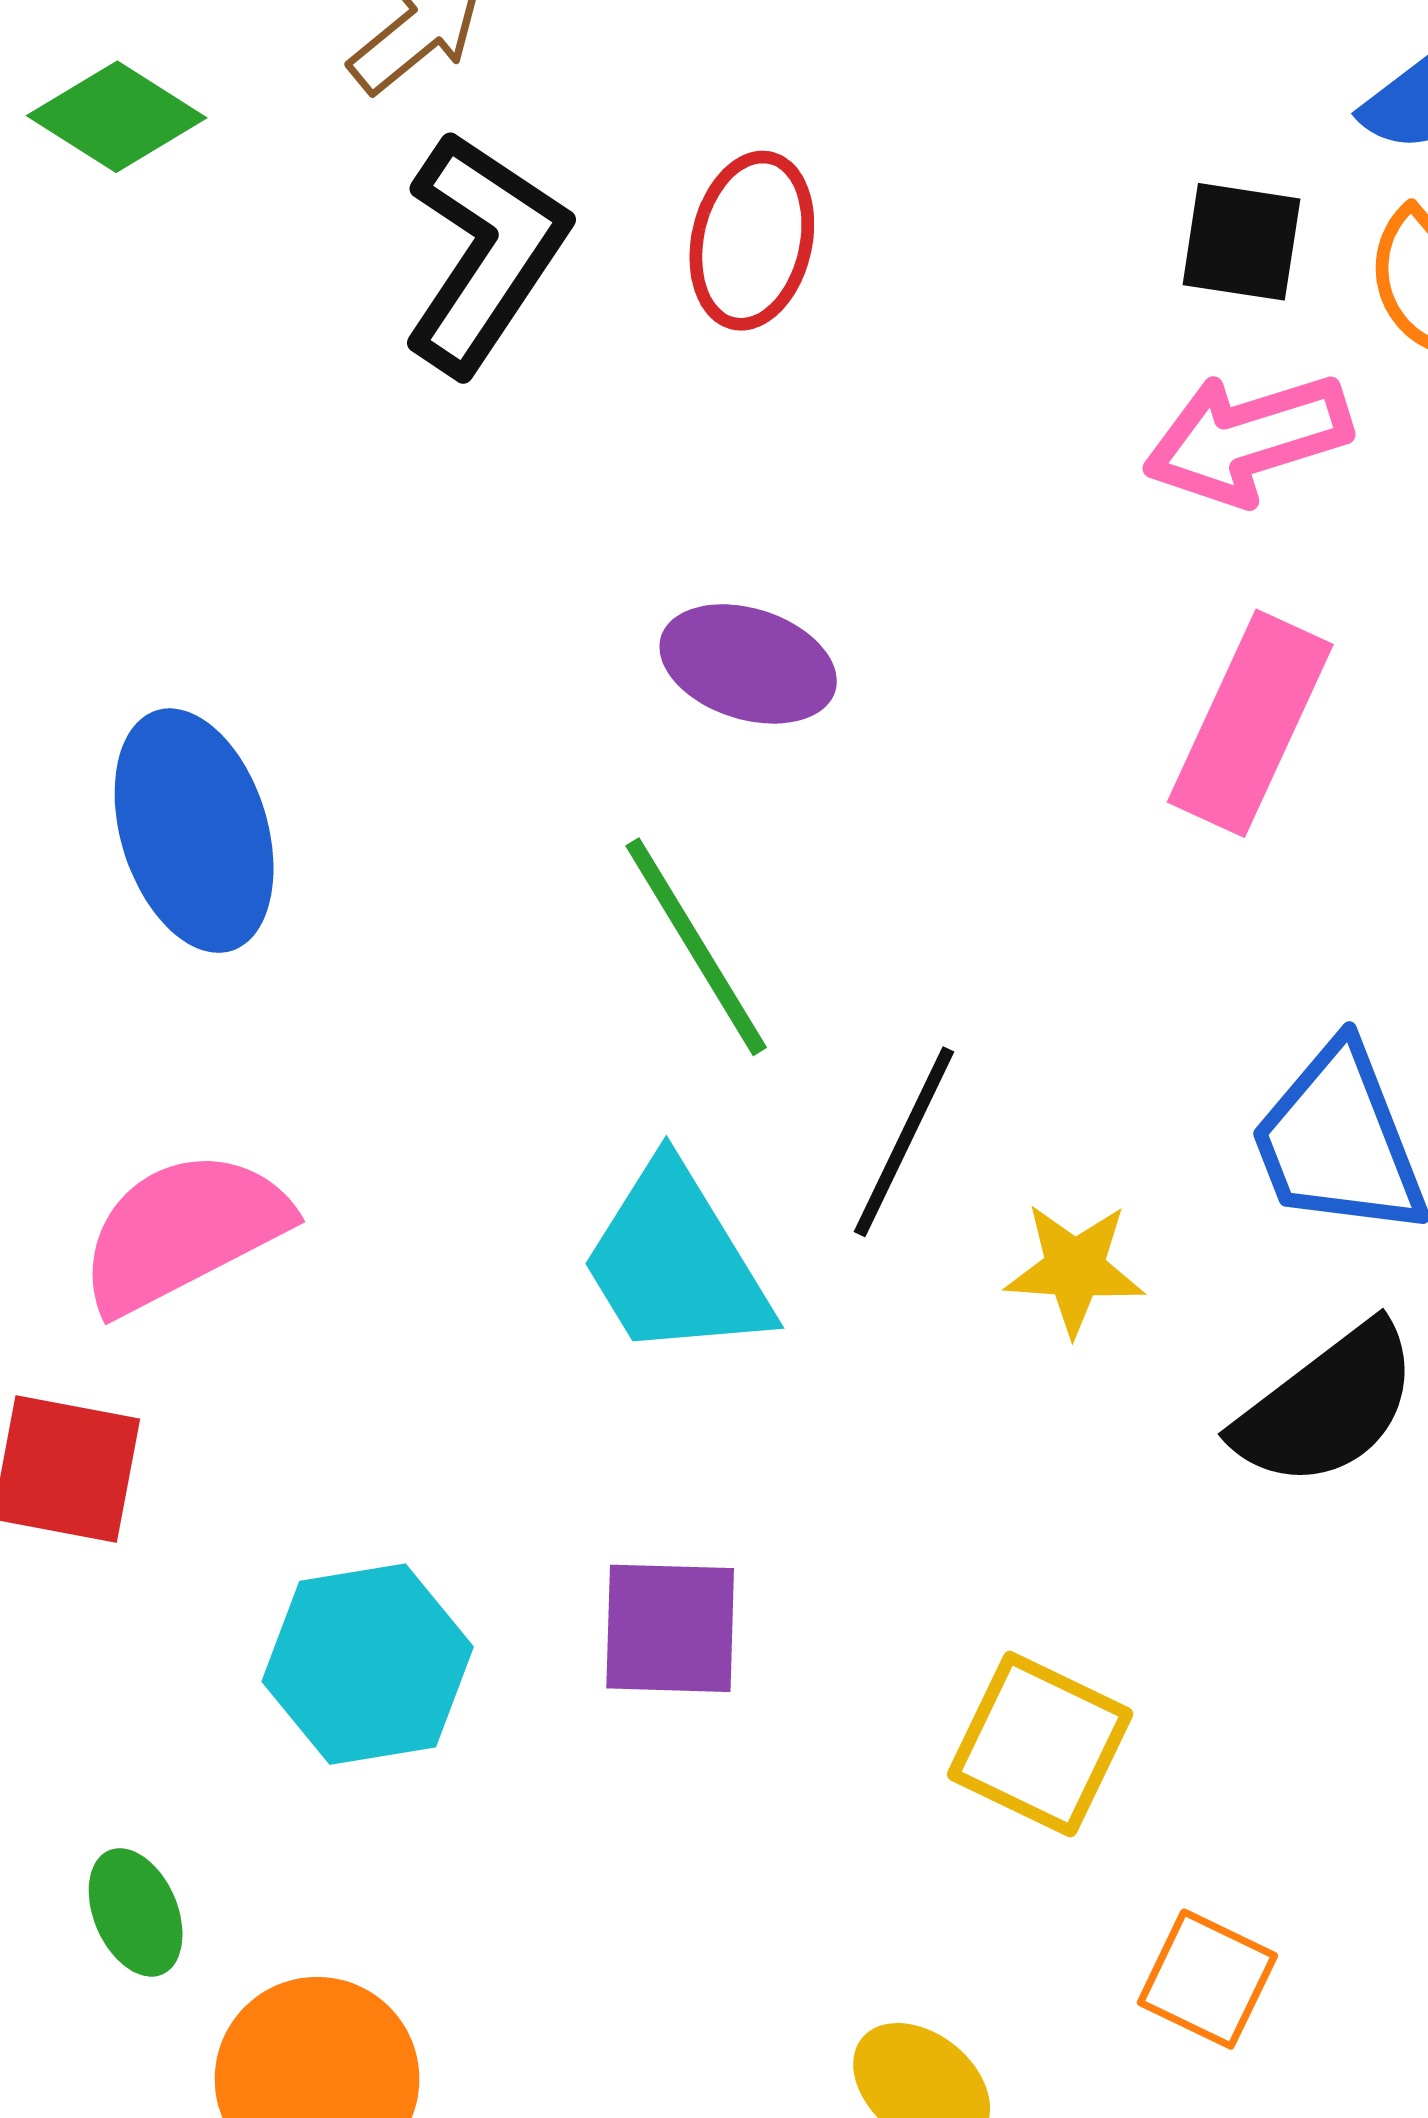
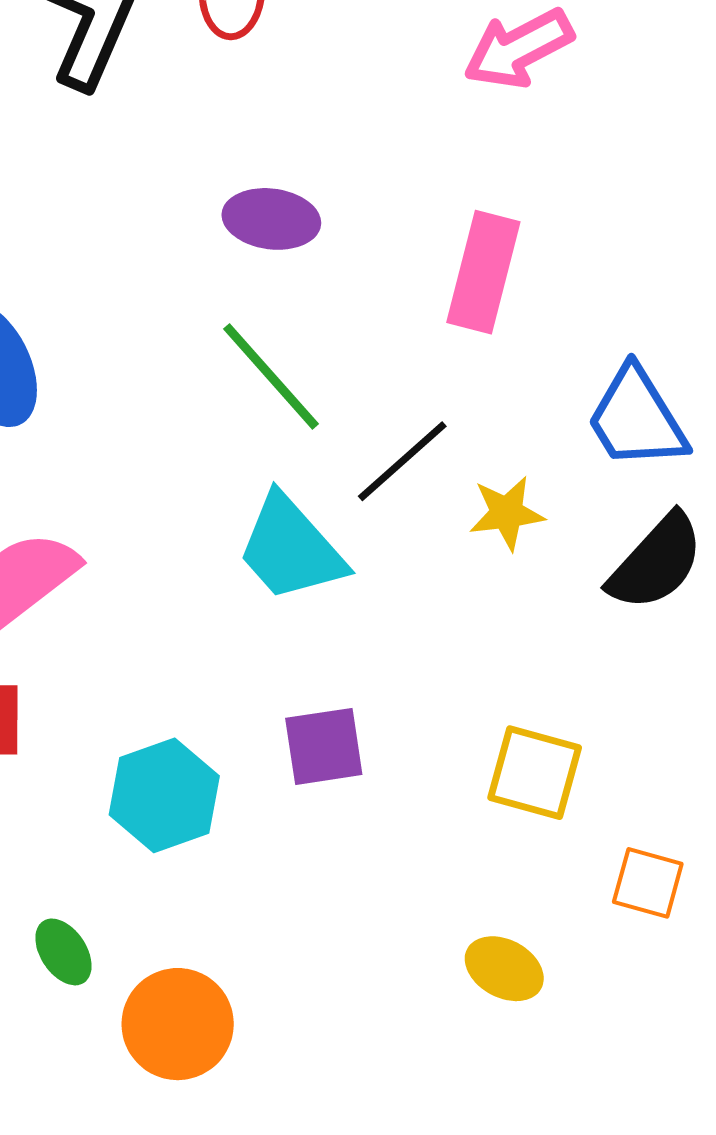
pink rectangle: (1250, 723) -> (483, 272), moved
black line: (904, 1142) -> (402, 461), turned 33

